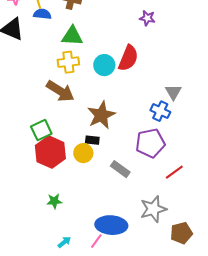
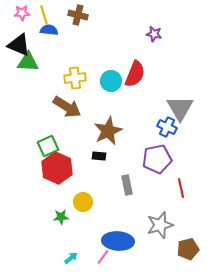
green triangle: (72, 36) -> (28, 62), moved
gray triangle: (173, 92) -> (180, 108), size x1.6
yellow circle: (83, 153) -> (83, 202), moved
gray rectangle: (120, 169) -> (127, 185), turned 42
red line: (174, 172) -> (181, 188), turned -66

